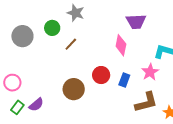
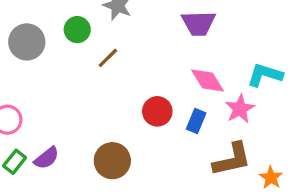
purple trapezoid: (136, 22) -> (199, 23), moved
pink diamond: (121, 45) -> (208, 80), moved, turned -45
brown circle: (74, 89) -> (112, 161), moved

